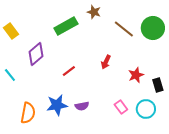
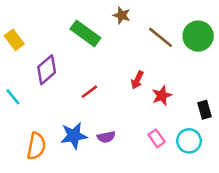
green rectangle: (66, 26) -> (85, 33), turned 65
red star: (136, 75) -> (162, 96), moved

